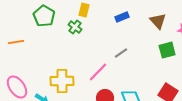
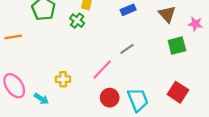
yellow cross: (62, 81) -> (63, 79), size x0.6

